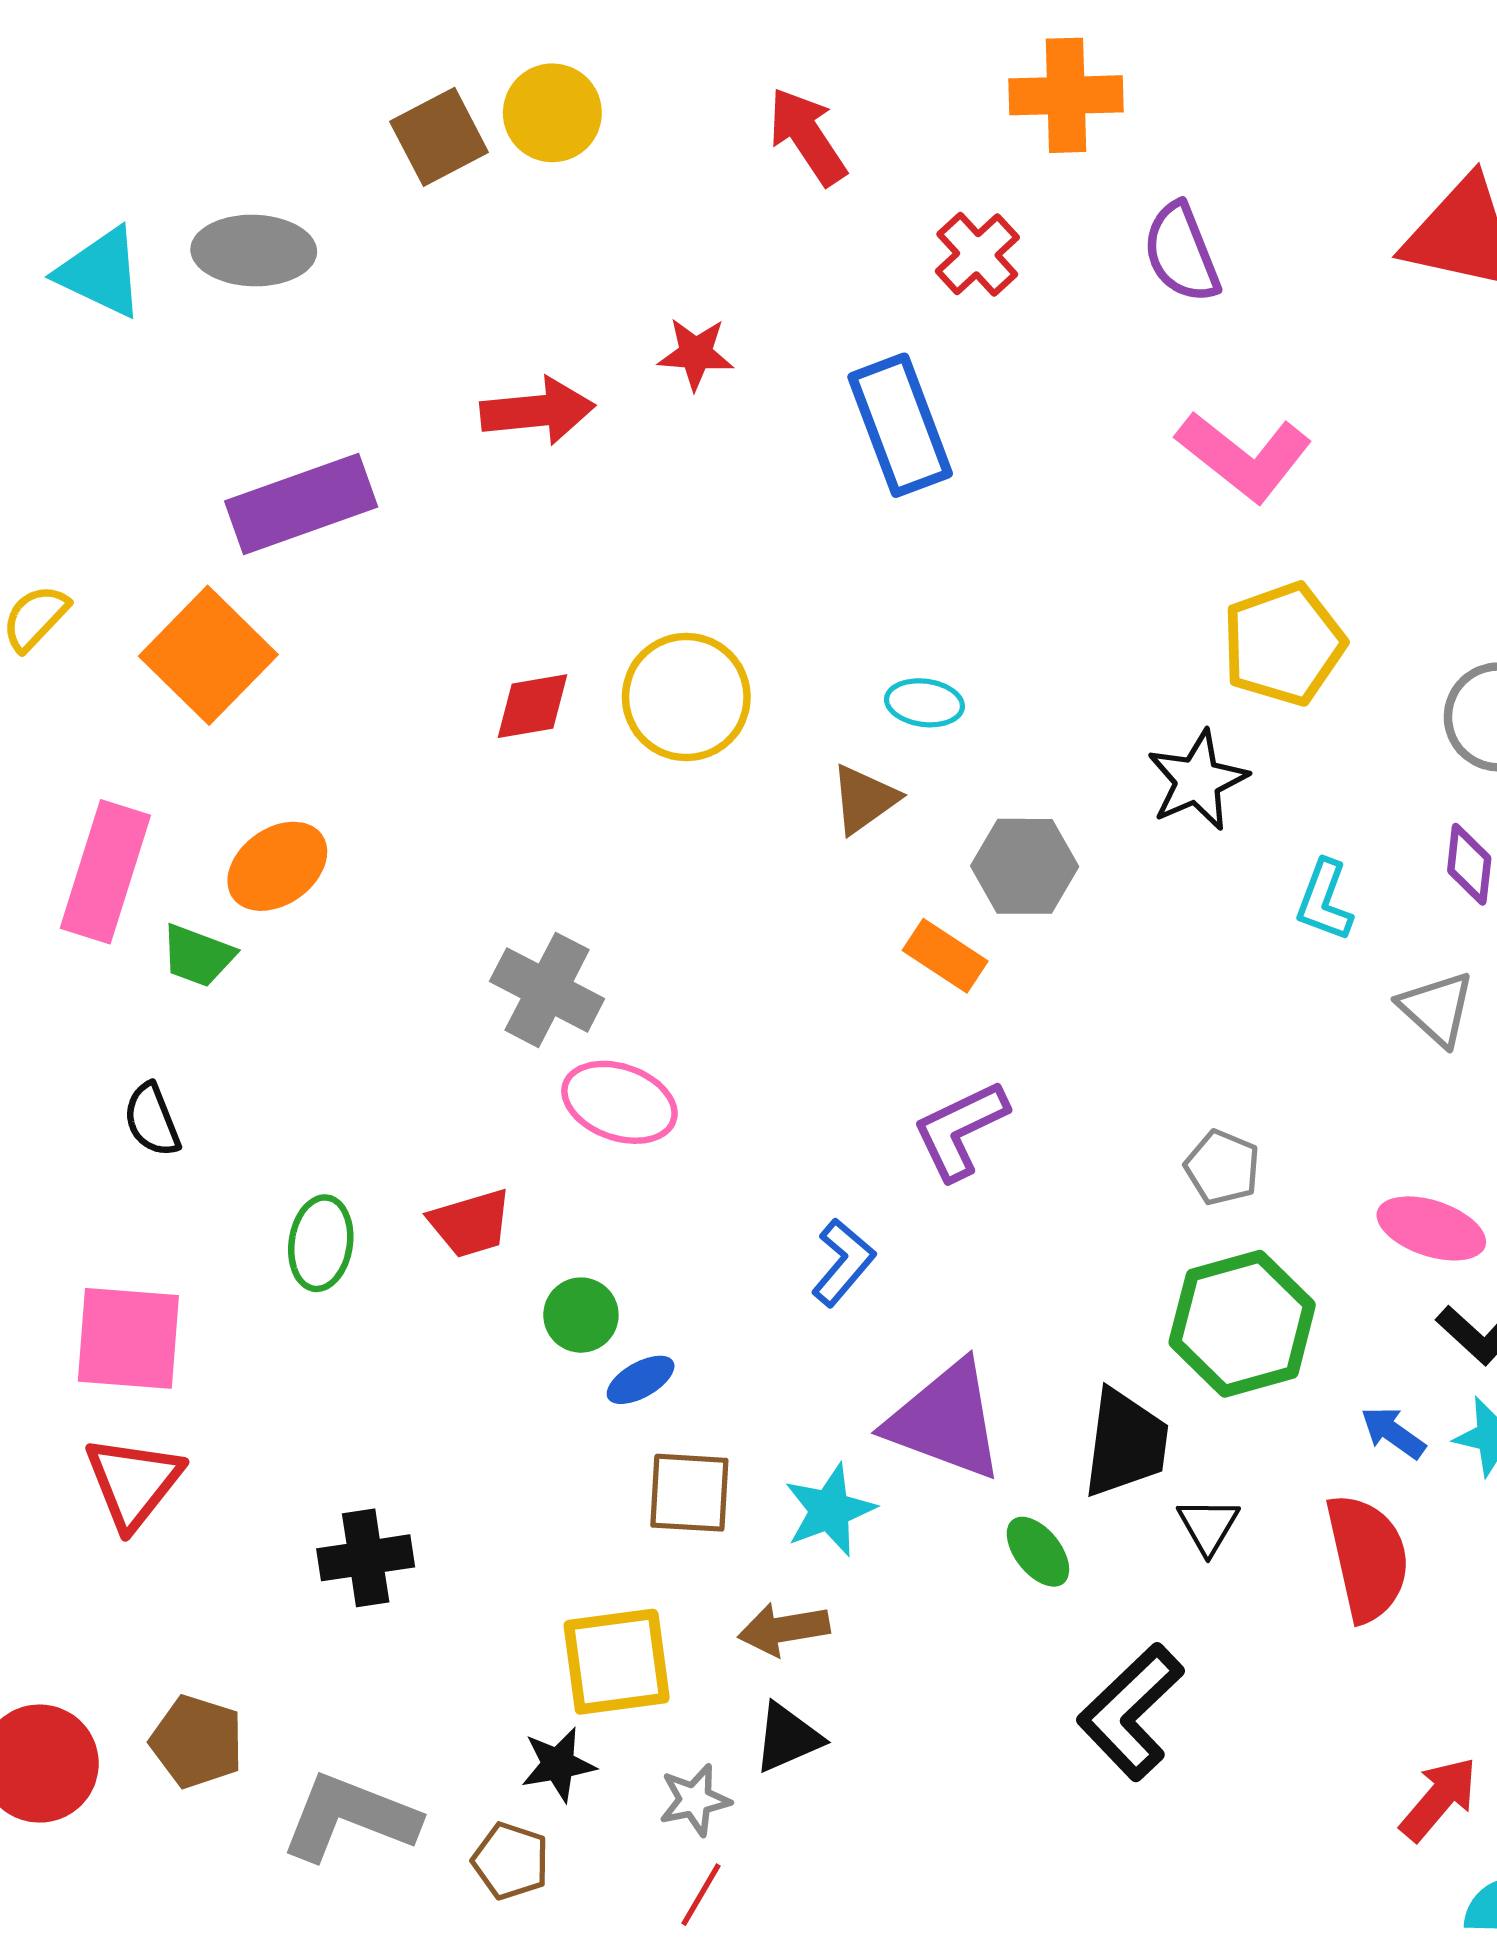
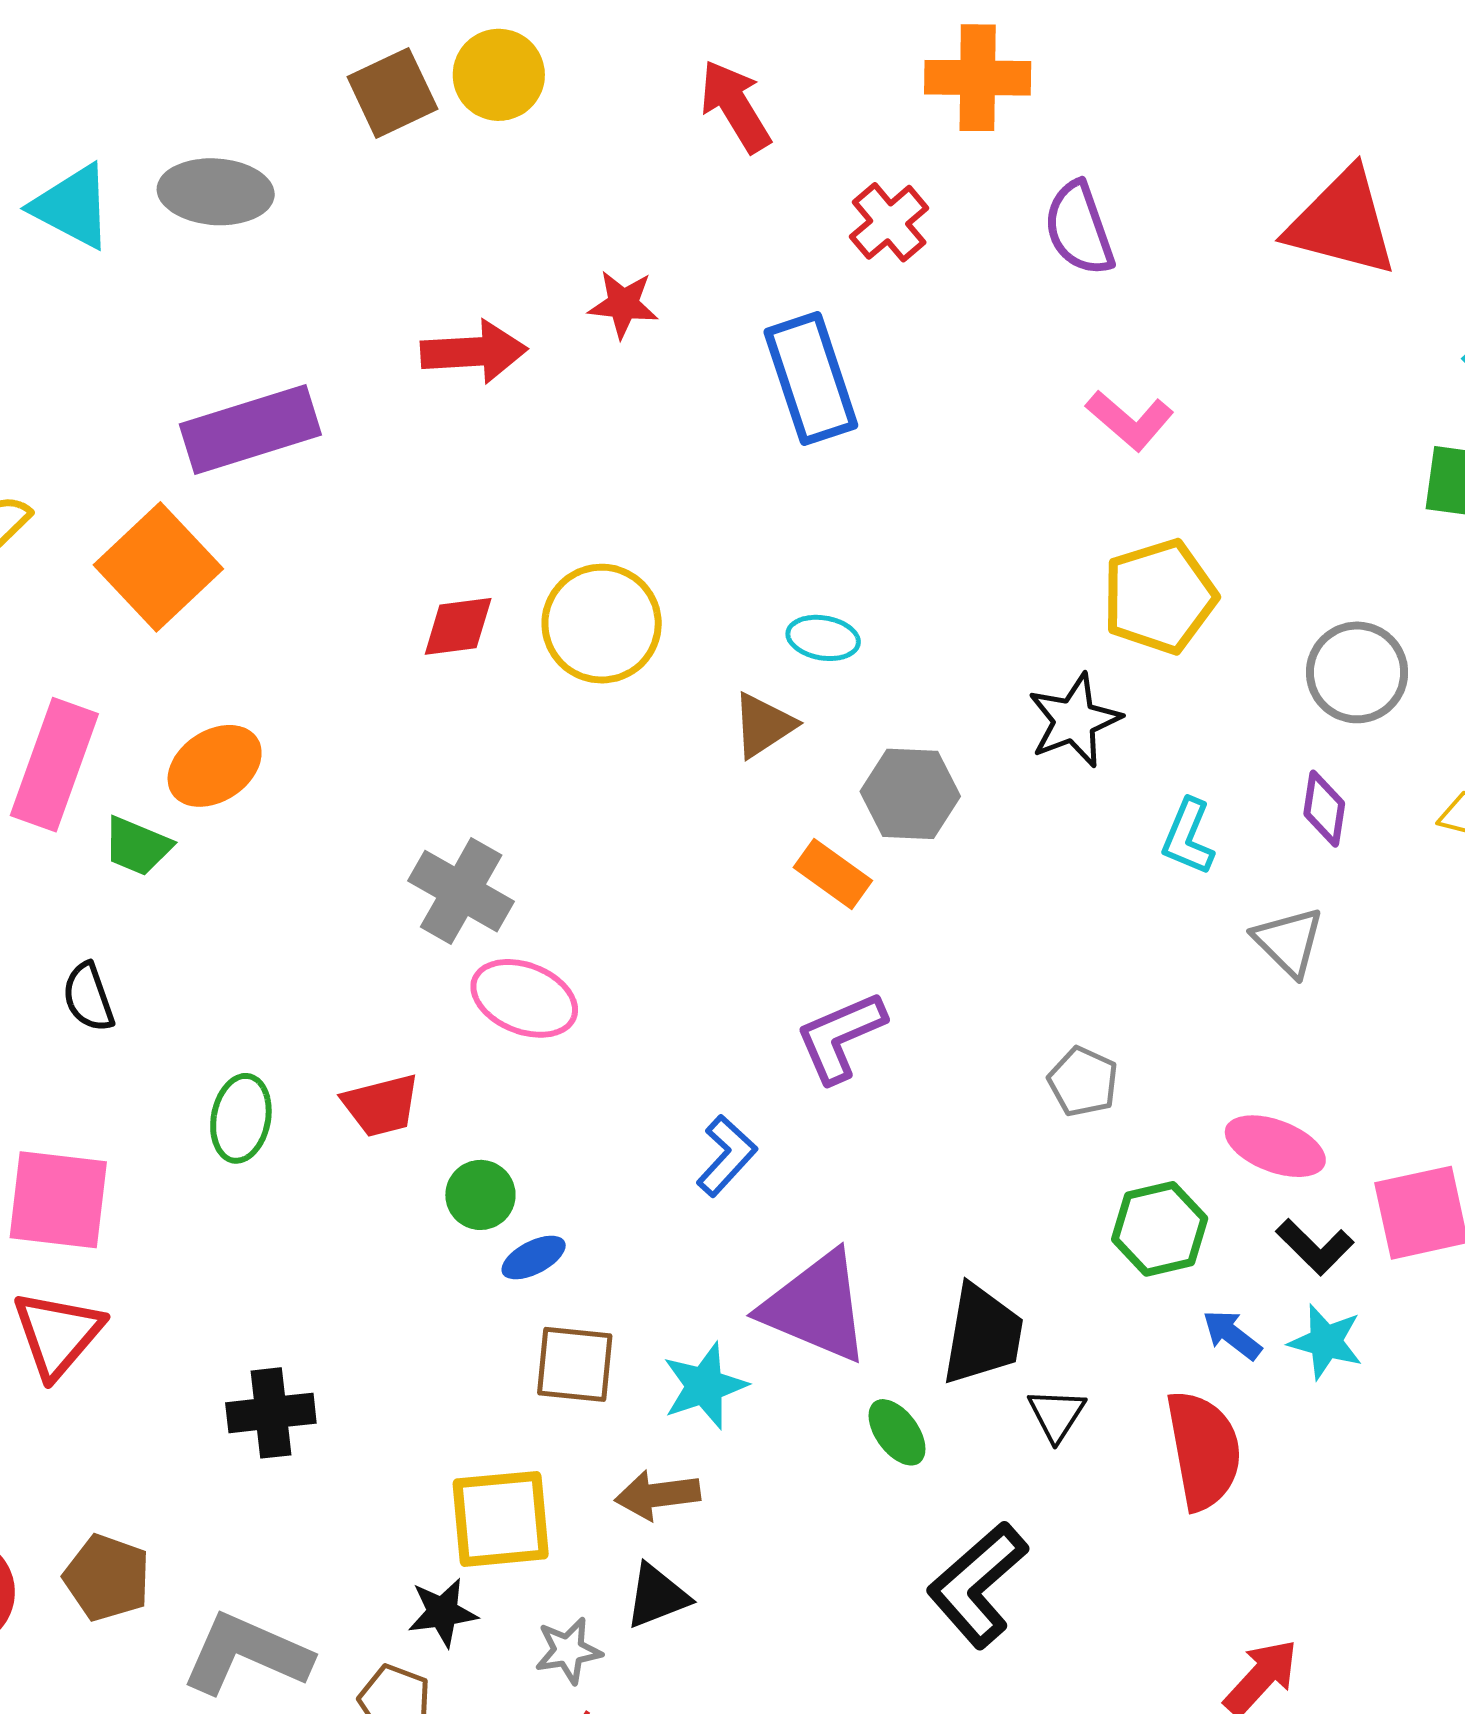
pink L-shape: (1244, 456) -> (1130, 420), size x0.7
green hexagon: (1242, 1324) -> (1160, 1229), moved, size x0.7

